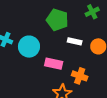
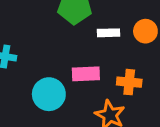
cyan circle: (29, 47) -> (49, 94), moved

